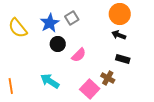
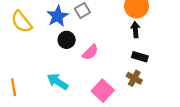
black arrow: (119, 35) -> (135, 30), turned 64
brown cross: (108, 78) -> (134, 78), moved

